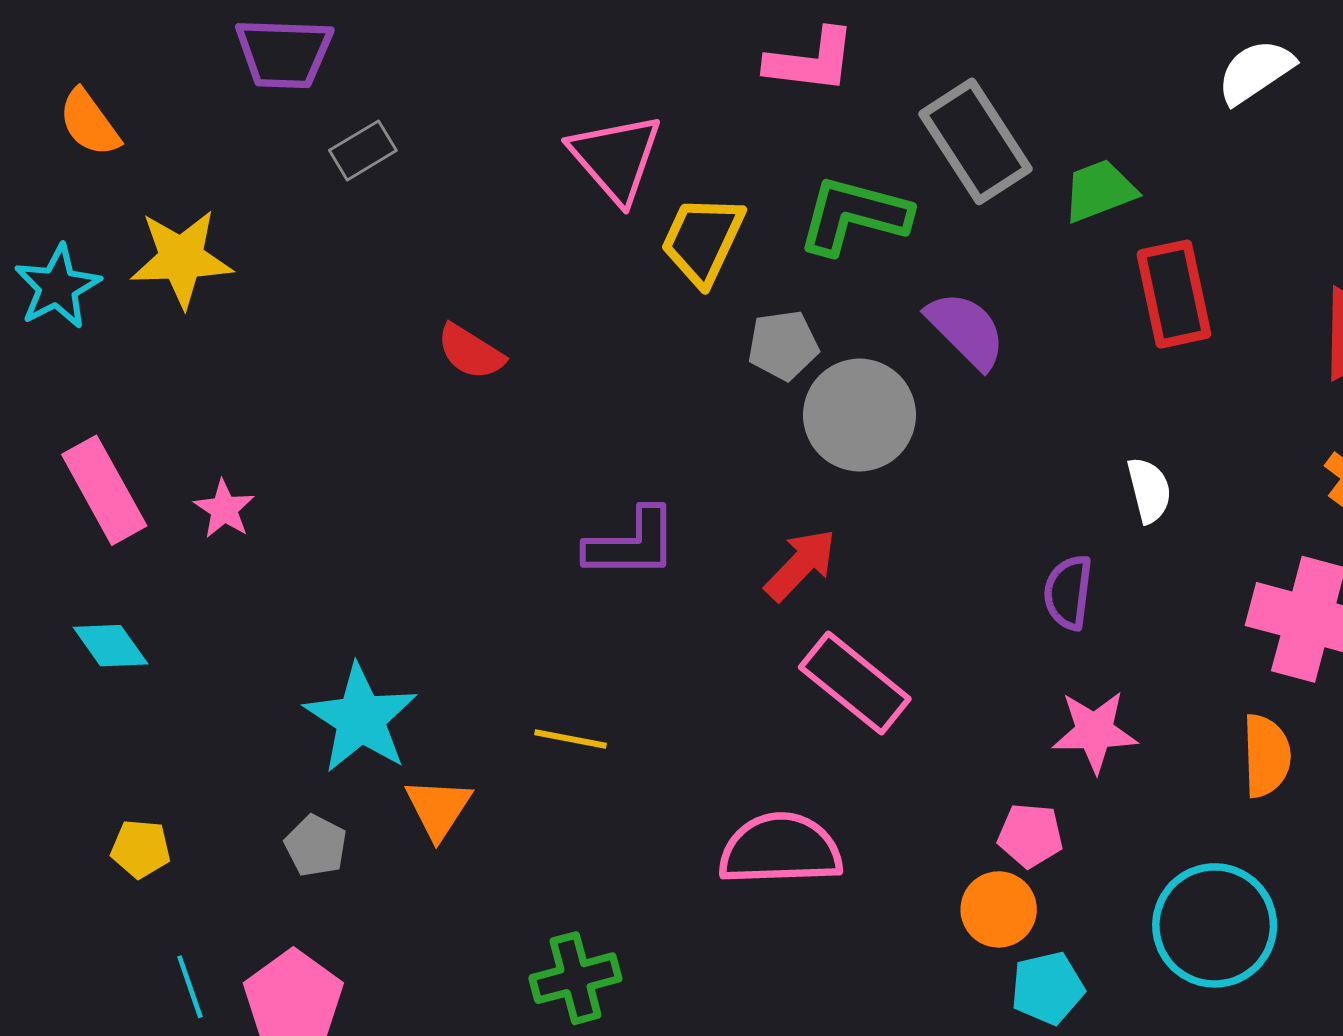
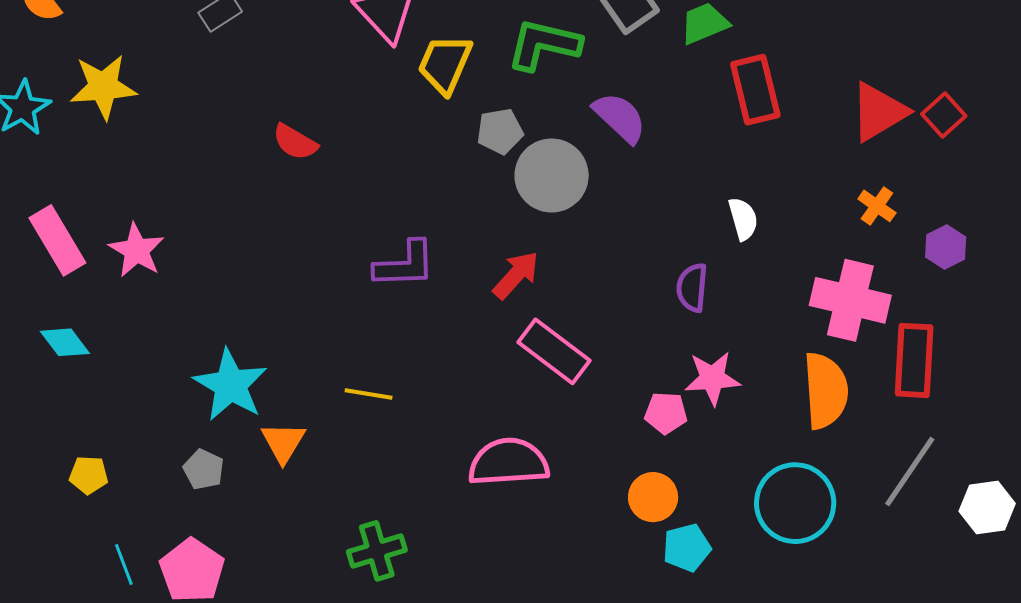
pink star: (224, 509) -> (137, 250), size x1.4
orange semicircle: (1266, 756) -> (826, 391), size x1.4
pink pentagon: (1030, 835) -> (666, 413), moved

